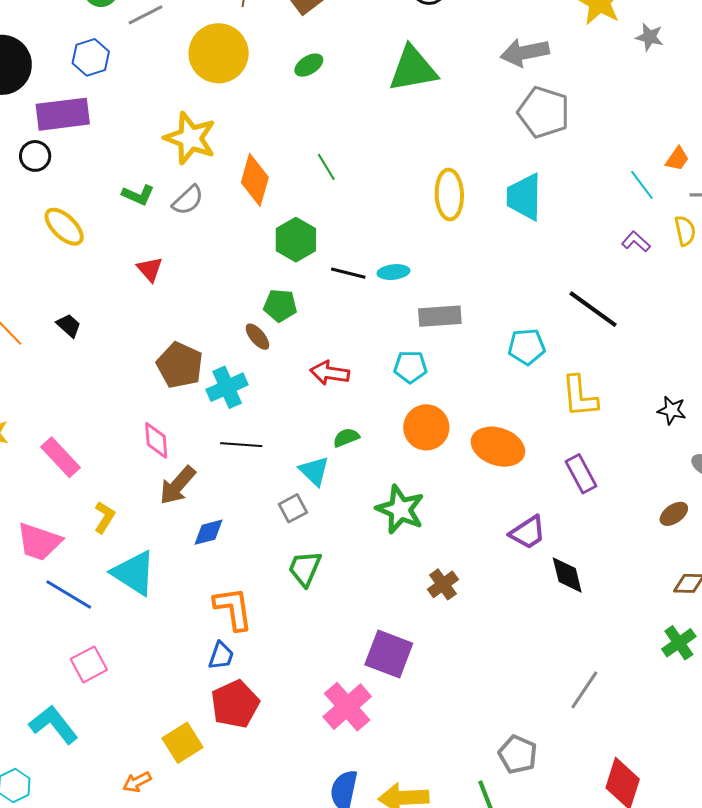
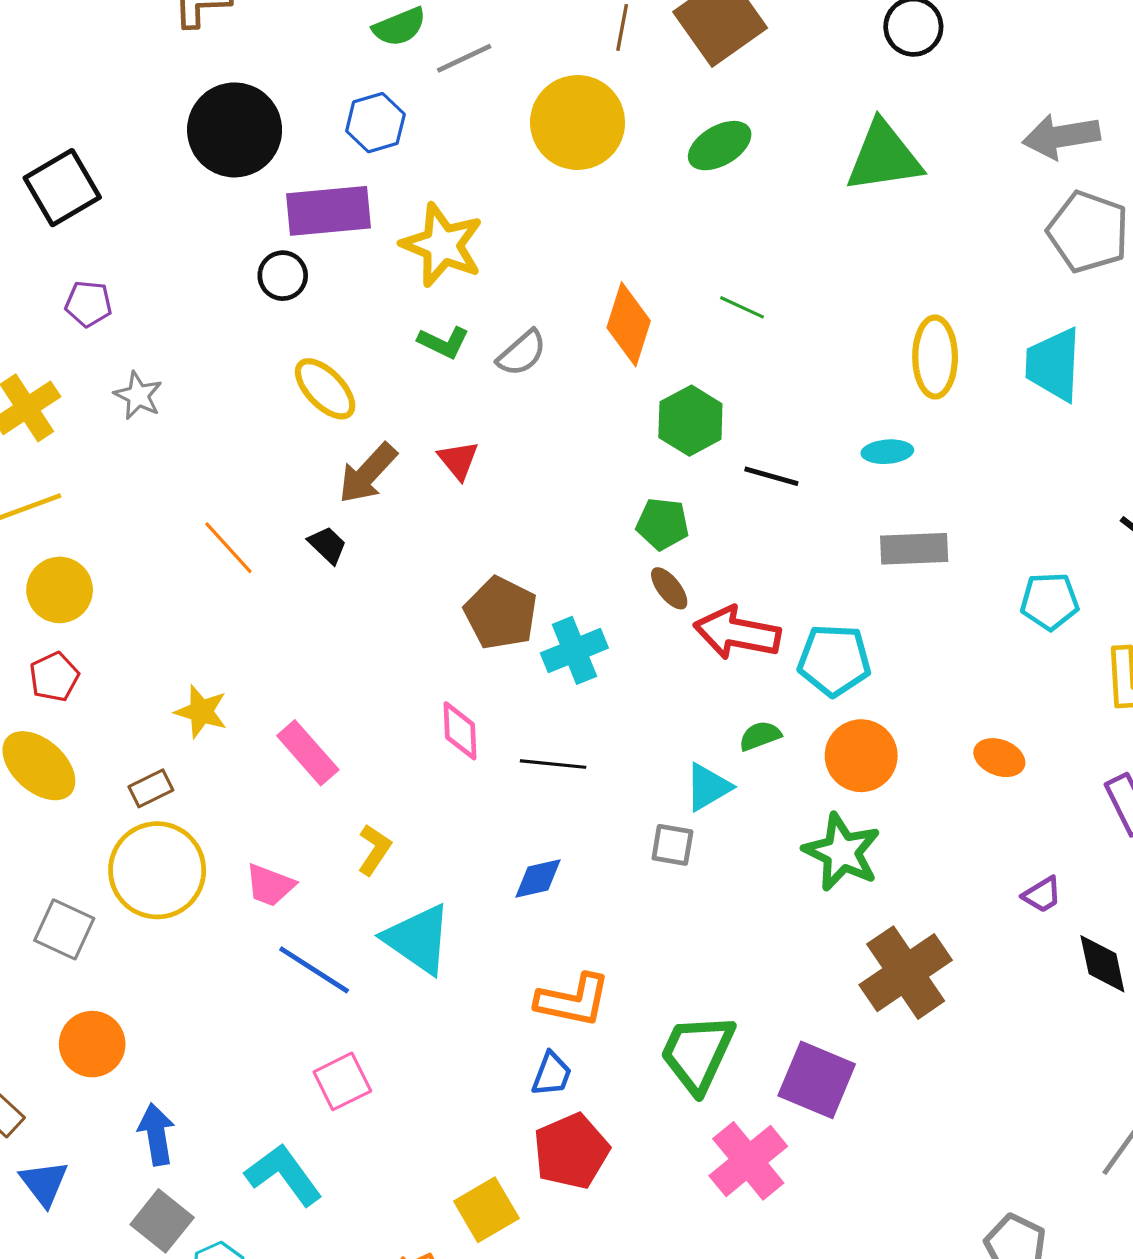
green ellipse: (309, 65) -> (720, 146), size x1.4
yellow star: (190, 138) -> (442, 245), moved
green line: (326, 167) -> (742, 307), turned -36
cyan ellipse: (393, 272) -> (887, 452), moved
brown ellipse: (257, 337) -> (669, 588), moved
cyan pentagon: (410, 367) -> (834, 660), moved, size x1.4
red arrow: (330, 373) -> (737, 633), size x1.4
orange circle: (426, 427) -> (861, 756), moved
black line: (241, 445) -> (553, 764), moved
orange ellipse: (498, 447) -> (999, 758), size x0.6
cyan triangle: (314, 471) -> (708, 787), turned 44
brown arrow: (177, 485) -> (368, 473), moved
gray square: (293, 508) -> (672, 845), turned 36
purple trapezoid: (528, 532) -> (1042, 895), size x0.7
pink trapezoid: (39, 542) -> (270, 885), size x0.7
green trapezoid: (305, 569) -> (697, 1053), moved, size x1.4
brown cross: (443, 584) -> (906, 973), size x1.8
orange L-shape: (233, 609) -> (573, 1000), turned 108

